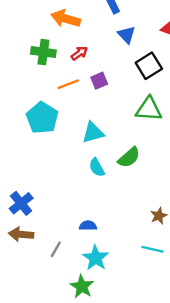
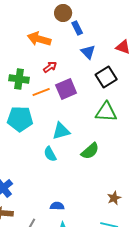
green cross: (43, 52) -> (19, 79), moved
purple square: (99, 81) -> (66, 89), size x1.5
cyan pentagon: (42, 118) -> (20, 119), turned -30
cyan semicircle: (97, 167) -> (50, 154), moved

